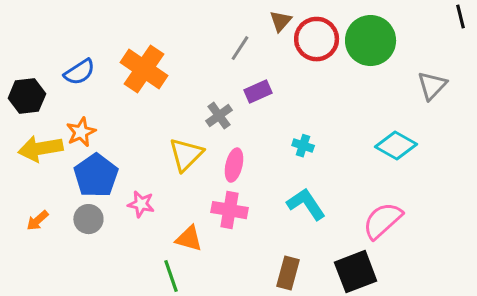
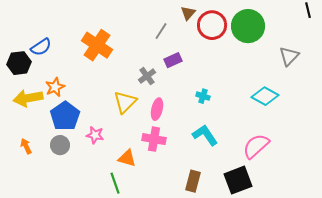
blue semicircle: (79, 72) -> (41, 47), moved
orange arrow: (37, 221) -> (26, 146), turned 105

